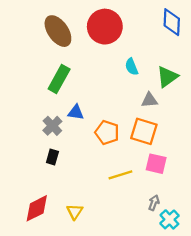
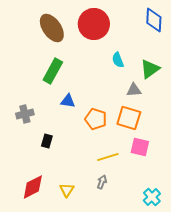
gray cross: (52, 126) -> (25, 114), moved, turned 30
gray arrow: (154, 203) -> (102, 182), moved

